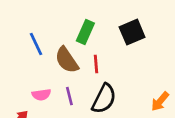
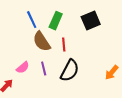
blue line: (36, 44) -> (32, 20), moved
pink semicircle: (41, 95) -> (23, 68), turned -32

